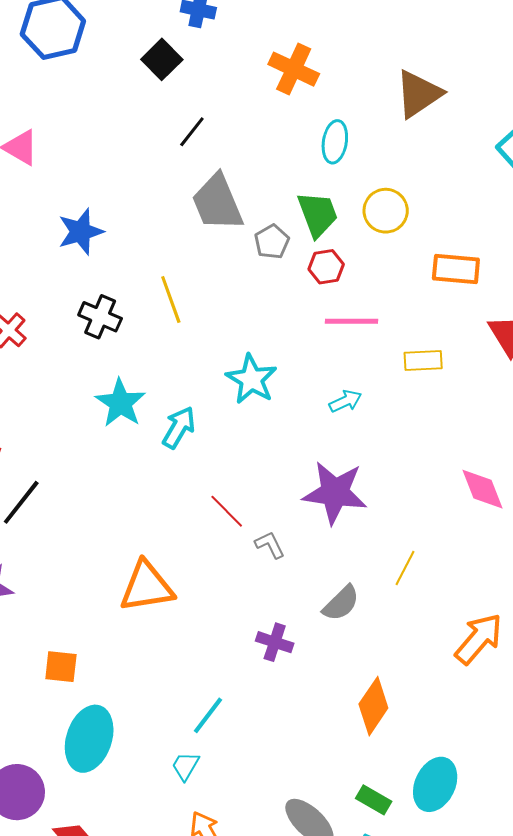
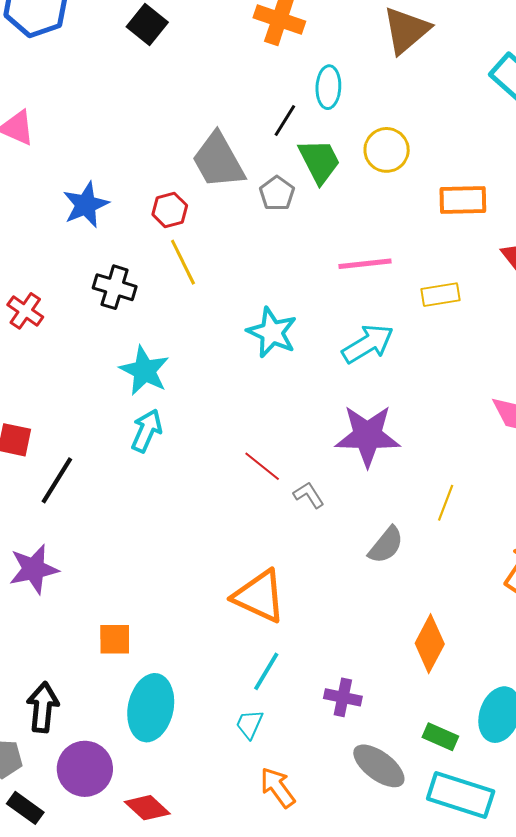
black line: (192, 132) -> (285, 121), moved
red hexagon: (326, 267) -> (170, 210), moved
cyan arrow: (345, 401) -> (368, 344), size x1.6
cyan arrow: (179, 427) -> (147, 431), moved
orange triangle: (147, 587) -> (259, 596), moved, turned 40
purple cross: (275, 642) -> (343, 697), moved

